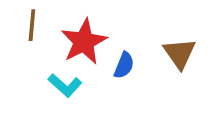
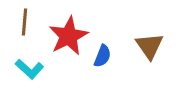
cyan L-shape: (65, 85) -> (29, 69), moved

